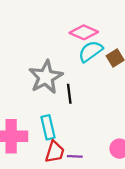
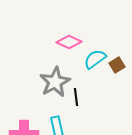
pink diamond: (84, 32) -> (69, 42), moved

